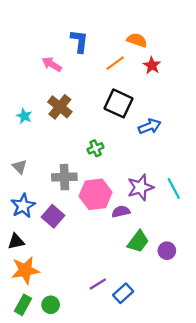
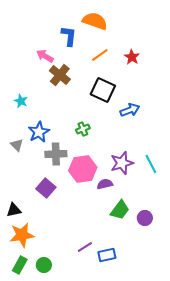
orange semicircle: (137, 40) -> (95, 21), moved, size x1.4
brown cross: (60, 107) -> (60, 75), moved
blue star: (23, 206) -> (39, 132), moved
blue rectangle: (123, 293) -> (107, 255), turned 30

